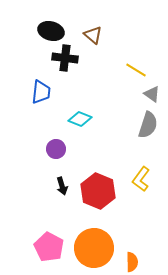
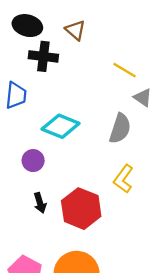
cyan diamond: (80, 119) -> (61, 126), size x1.4
gray semicircle: (148, 125) -> (120, 128), moved
yellow L-shape: (141, 179) -> (123, 179), moved

